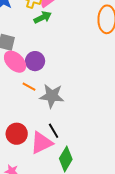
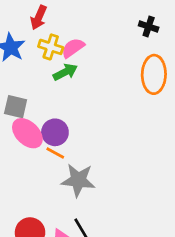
orange line: (29, 87) -> (55, 153), moved

